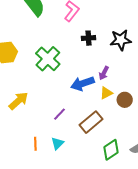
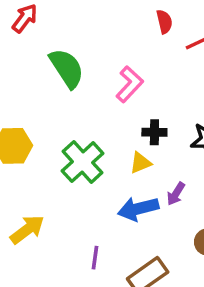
yellow triangle: (106, 93) -> (140, 163), moved
purple line: (59, 114) -> (95, 258), turned -40

